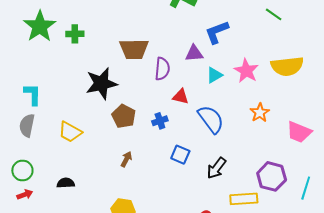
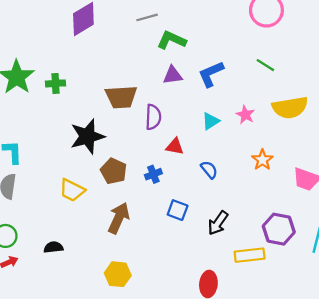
green line: (274, 14) -> (265, 65), moved
purple triangle: (194, 53) -> (173, 75), moved
pink star: (246, 71) -> (245, 115), size x0.7
blue semicircle: (211, 119) -> (209, 170), size x0.6
yellow trapezoid: (70, 132) -> (72, 190), moved
brown arrow: (126, 159) -> (119, 218), size x1.8

